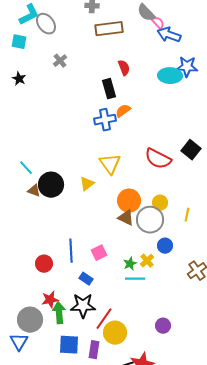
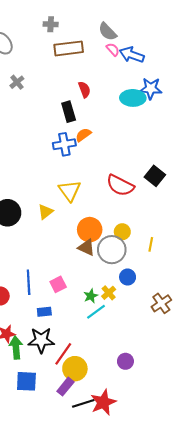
pink semicircle: (158, 23) -> (113, 50), moved
blue rectangle: (86, 279) -> (44, 312), turned -40
cyan line: (135, 279) -> (96, 312), turned -36
purple rectangle: (94, 350) -> (65, 387), moved, turned 30

